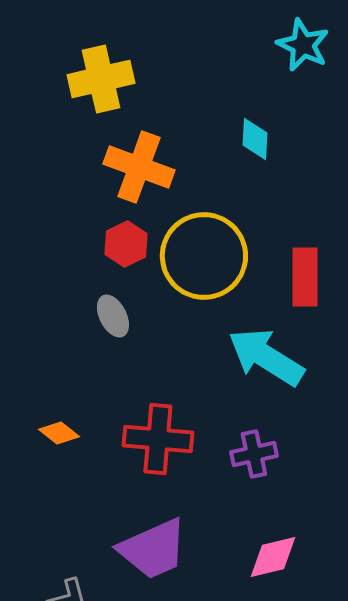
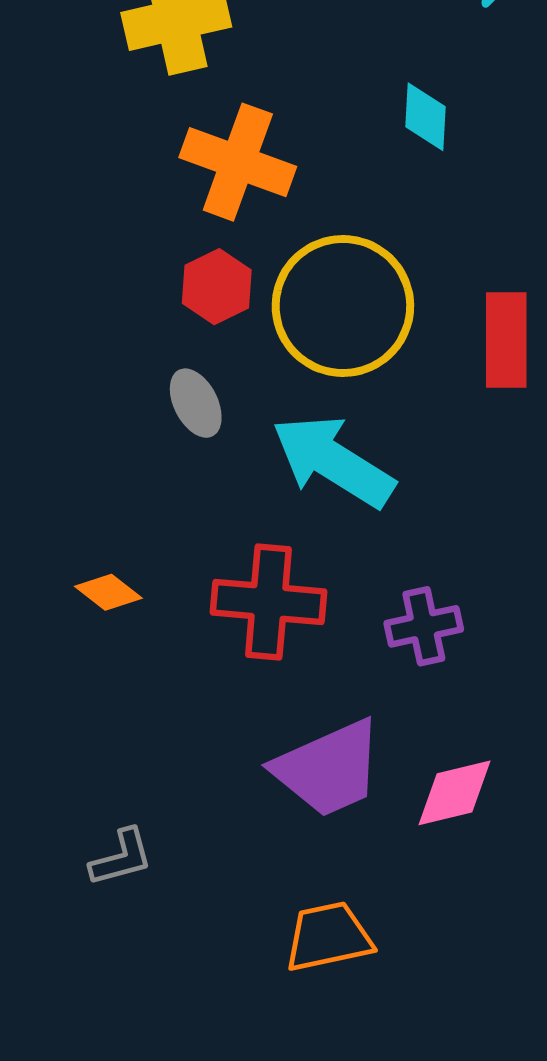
cyan arrow: (266, 357) -> (333, 461), moved
purple trapezoid: (153, 549) -> (328, 769), moved

